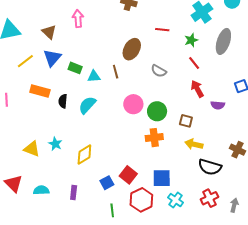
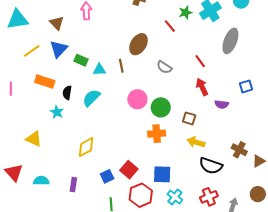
red line: (162, 30) -> (170, 26), turned 40
green star: (191, 40) -> (185, 13), moved
cyan star: (55, 144) -> (57, 112), moved

